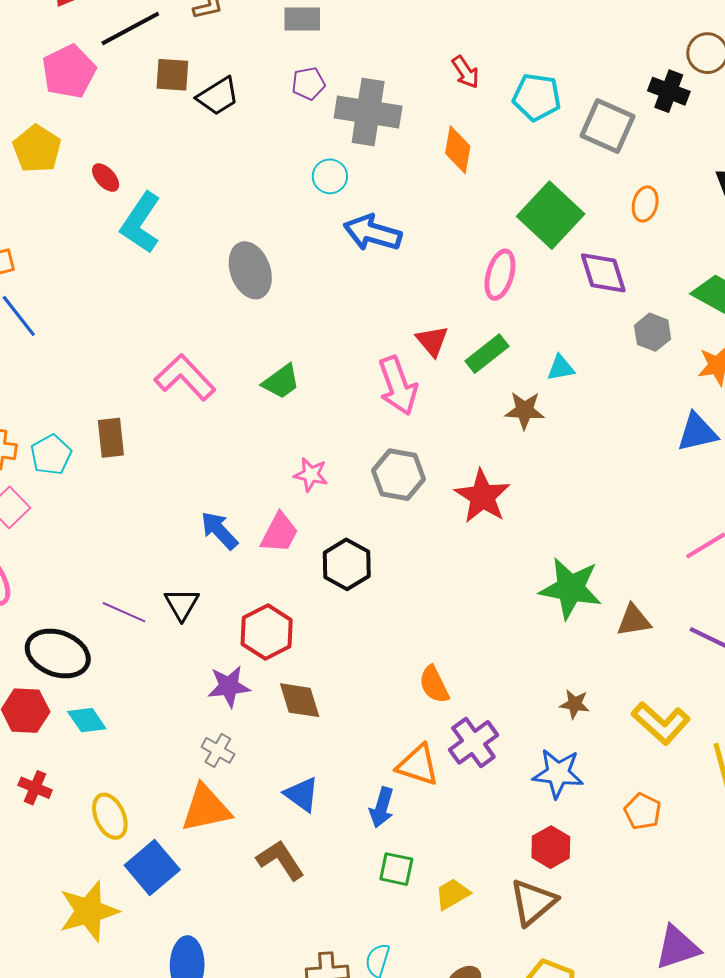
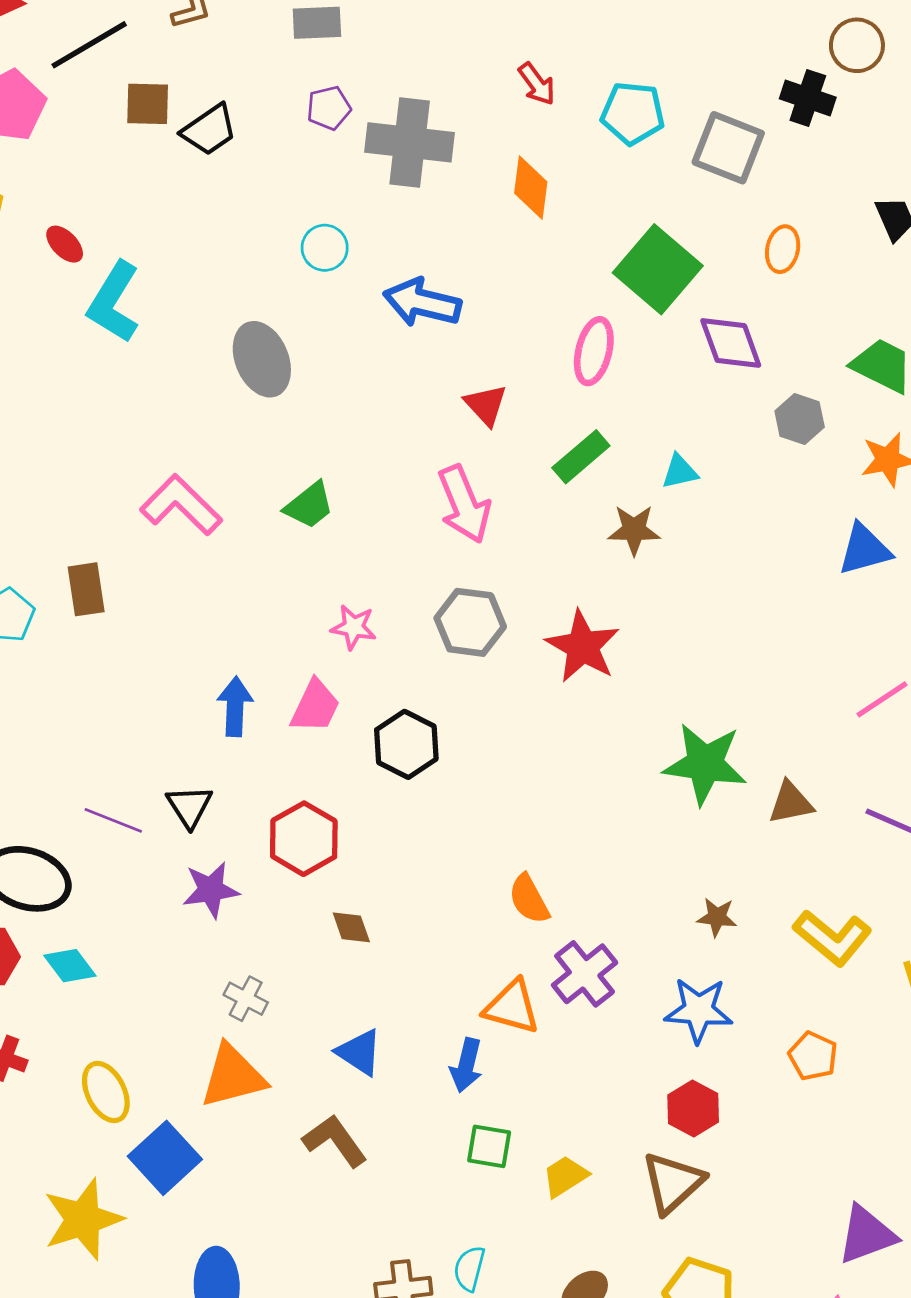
cyan circle: (330, 176) -> (325, 248), moved
red triangle: (432, 341) -> (486, 405), moved
blue arrow: (219, 531) -> (235, 707), turned 48
purple star: (229, 686) -> (211, 890), moved
brown diamond: (300, 700) -> (351, 927), size x0.7

